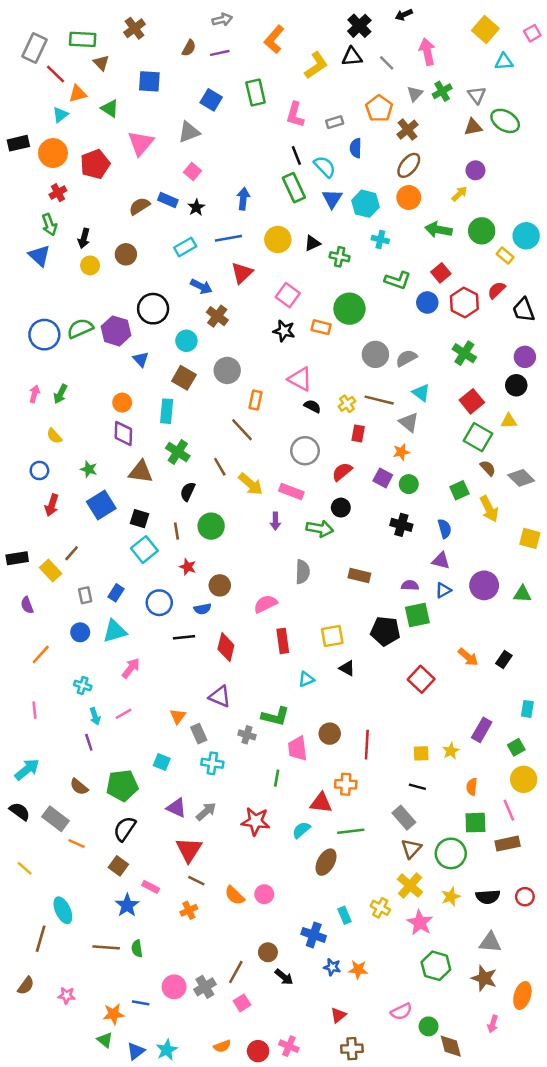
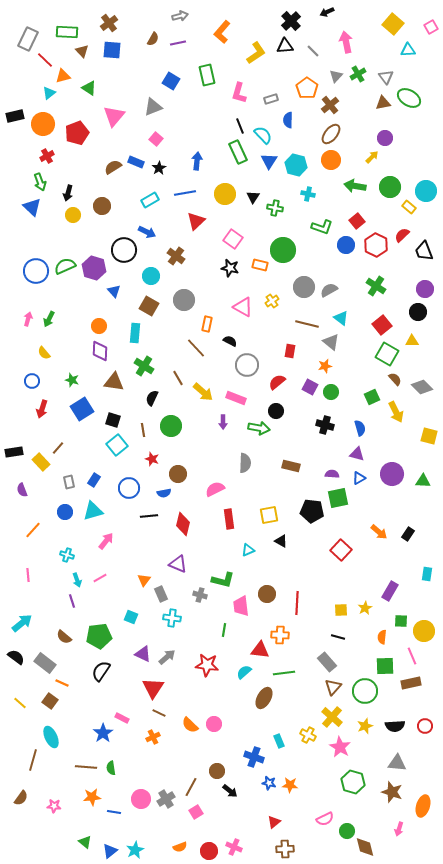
blue square: (149, 81) -> (112, 50), moved
black triangle: (312, 243) -> (253, 197), turned -32
blue arrow: (201, 286) -> (147, 232), moved
yellow cross: (347, 404) -> (272, 301), moved
black semicircle: (312, 406) -> (230, 341), moved
green square: (516, 747) -> (401, 621), moved, turned 32
brown square: (118, 866) -> (50, 701), moved
orange star: (114, 1014) -> (92, 797), moved

